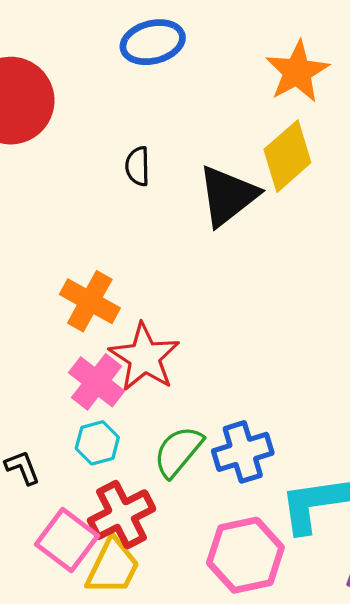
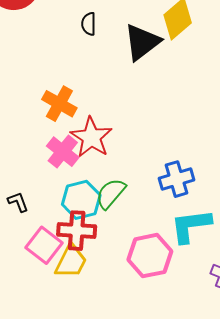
cyan hexagon: (97, 443) -> (81, 200), moved, size x1.5
blue cross: (243, 452) -> (177, 179), moved
red cross: (122, 515) -> (77, 231), turned 30

